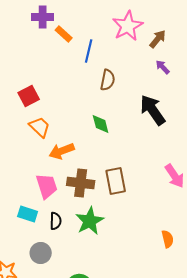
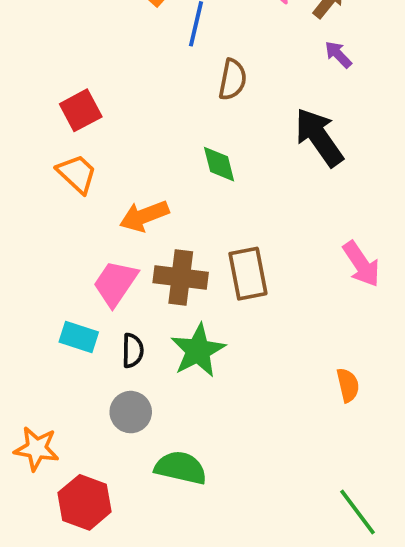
orange trapezoid: (40, 127) -> (77, 174), moved
pink trapezoid: (47, 186) -> (115, 283), turned -128
gray circle: (41, 253) -> (131, 412), moved

